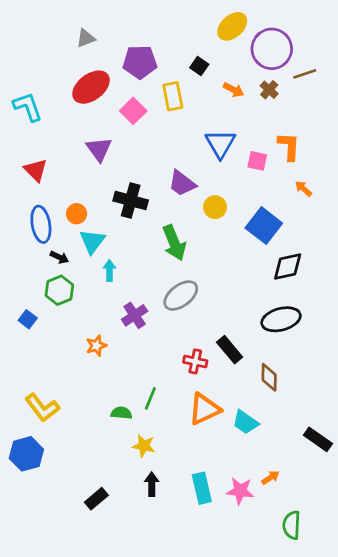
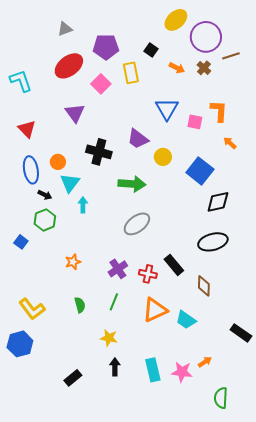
green arrow: (174, 243) -> (132, 184), turned -64
purple cross: (135, 315) -> (118, 269), moved
green semicircle: (121, 413) -> (80, 305), moved, turned 70

